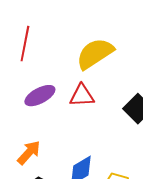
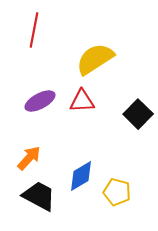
red line: (25, 44) -> (34, 30), moved

